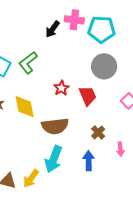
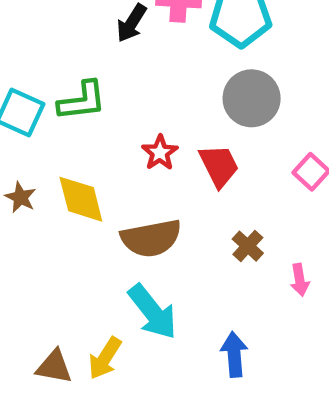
green L-shape: (28, 63) -> (82, 101), turned -145
cyan arrow: (54, 159) -> (153, 312), turned -56
blue arrow: (89, 161) -> (234, 354), moved

